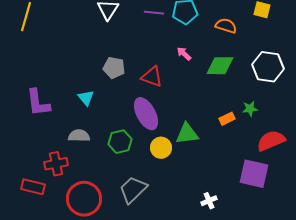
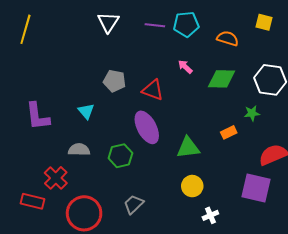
green star: (250, 109) -> (252, 113), moved
yellow circle: (161, 148) -> (192, 186), moved
red cross: (56, 164) -> (56, 178), turned -35
gray trapezoid: (133, 190) -> (134, 204), size x0.7

